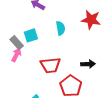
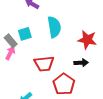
red star: (91, 20) -> (87, 40), moved
cyan semicircle: (60, 28) -> (54, 27), size x1.5

